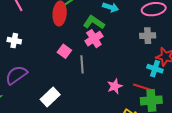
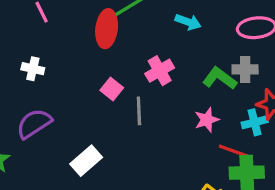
green L-shape: (94, 22) -> (220, 78), moved
cyan cross: (155, 69) -> (255, 122), turned -35
pink star: (115, 86) -> (207, 120), moved

